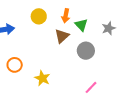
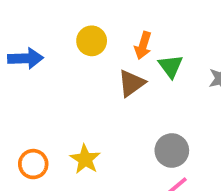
gray circle: (86, 51) -> (172, 150), moved
orange circle: (15, 65) -> (33, 164), moved

